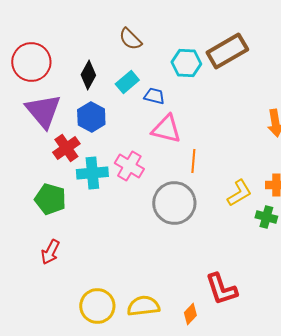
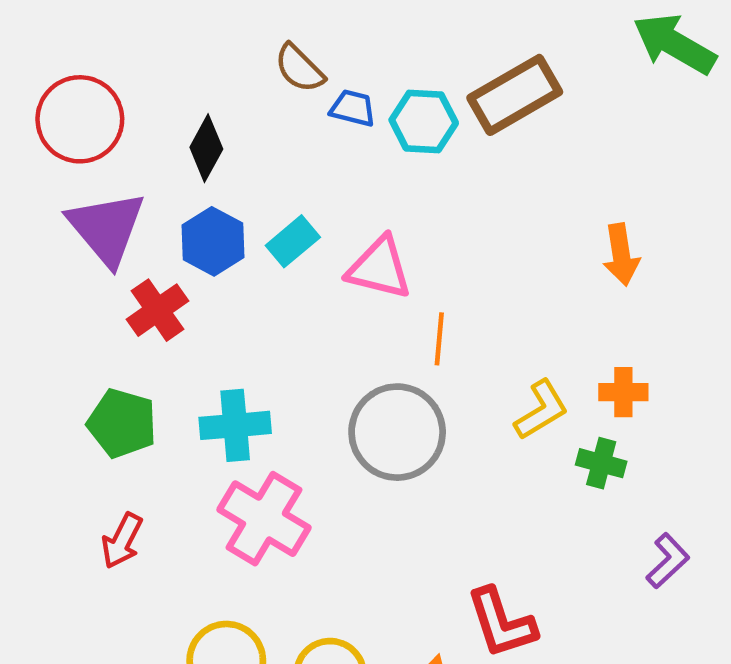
cyan rectangle: (127, 82) -> (293, 241), moved
blue trapezoid: (154, 96) -> (353, 108), moved
pink cross: (129, 166) -> (264, 519), moved, size x1.4
cyan cross: (92, 173) -> (235, 425), moved

